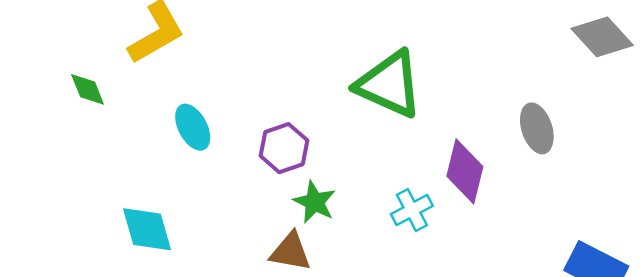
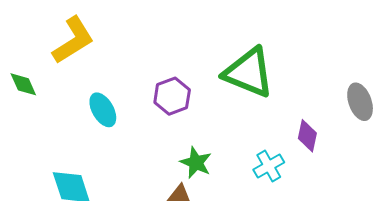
purple hexagon: (284, 148) -> (172, 96), moved
purple diamond: (465, 171) -> (307, 136), size x0.7

